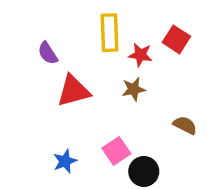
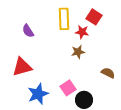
red square: (176, 39) -> (94, 17), moved
red triangle: (73, 91) -> (22, 67), moved
blue star: (65, 161) -> (38, 94), size x1.5

